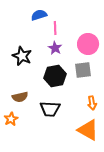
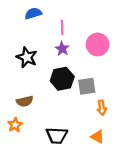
blue semicircle: (39, 15) -> (33, 13), moved
gray square: (83, 70) -> (87, 86), moved
black trapezoid: (50, 109) -> (57, 136), moved
orange triangle: (88, 130) -> (98, 137), size x0.6

